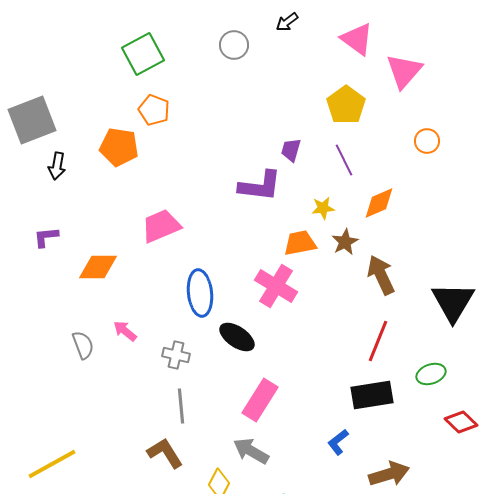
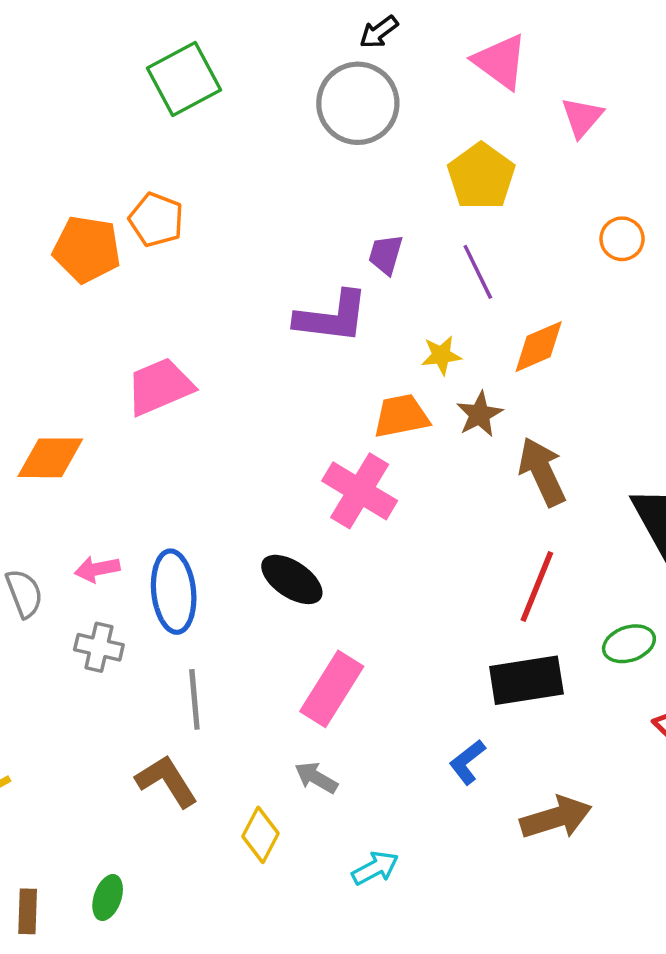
gray circle: (234, 45) -> (358, 103), moved, size x1.6
green square: (143, 54) -> (184, 79), moved
pink triangle: (404, 71) -> (582, 117), size x0.7
orange pentagon: (154, 110) -> (156, 220), moved
blue ellipse: (200, 293) -> (174, 592), moved
pink arrow: (125, 331) -> (97, 569), turned -50
gray cross: (176, 355) -> (99, 647), moved
gray arrow: (251, 451) -> (316, 778), size x0.7

